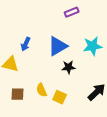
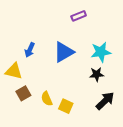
black star: (69, 67) -> (97, 74), moved
brown square: (18, 94) -> (23, 93), moved, turned -32

